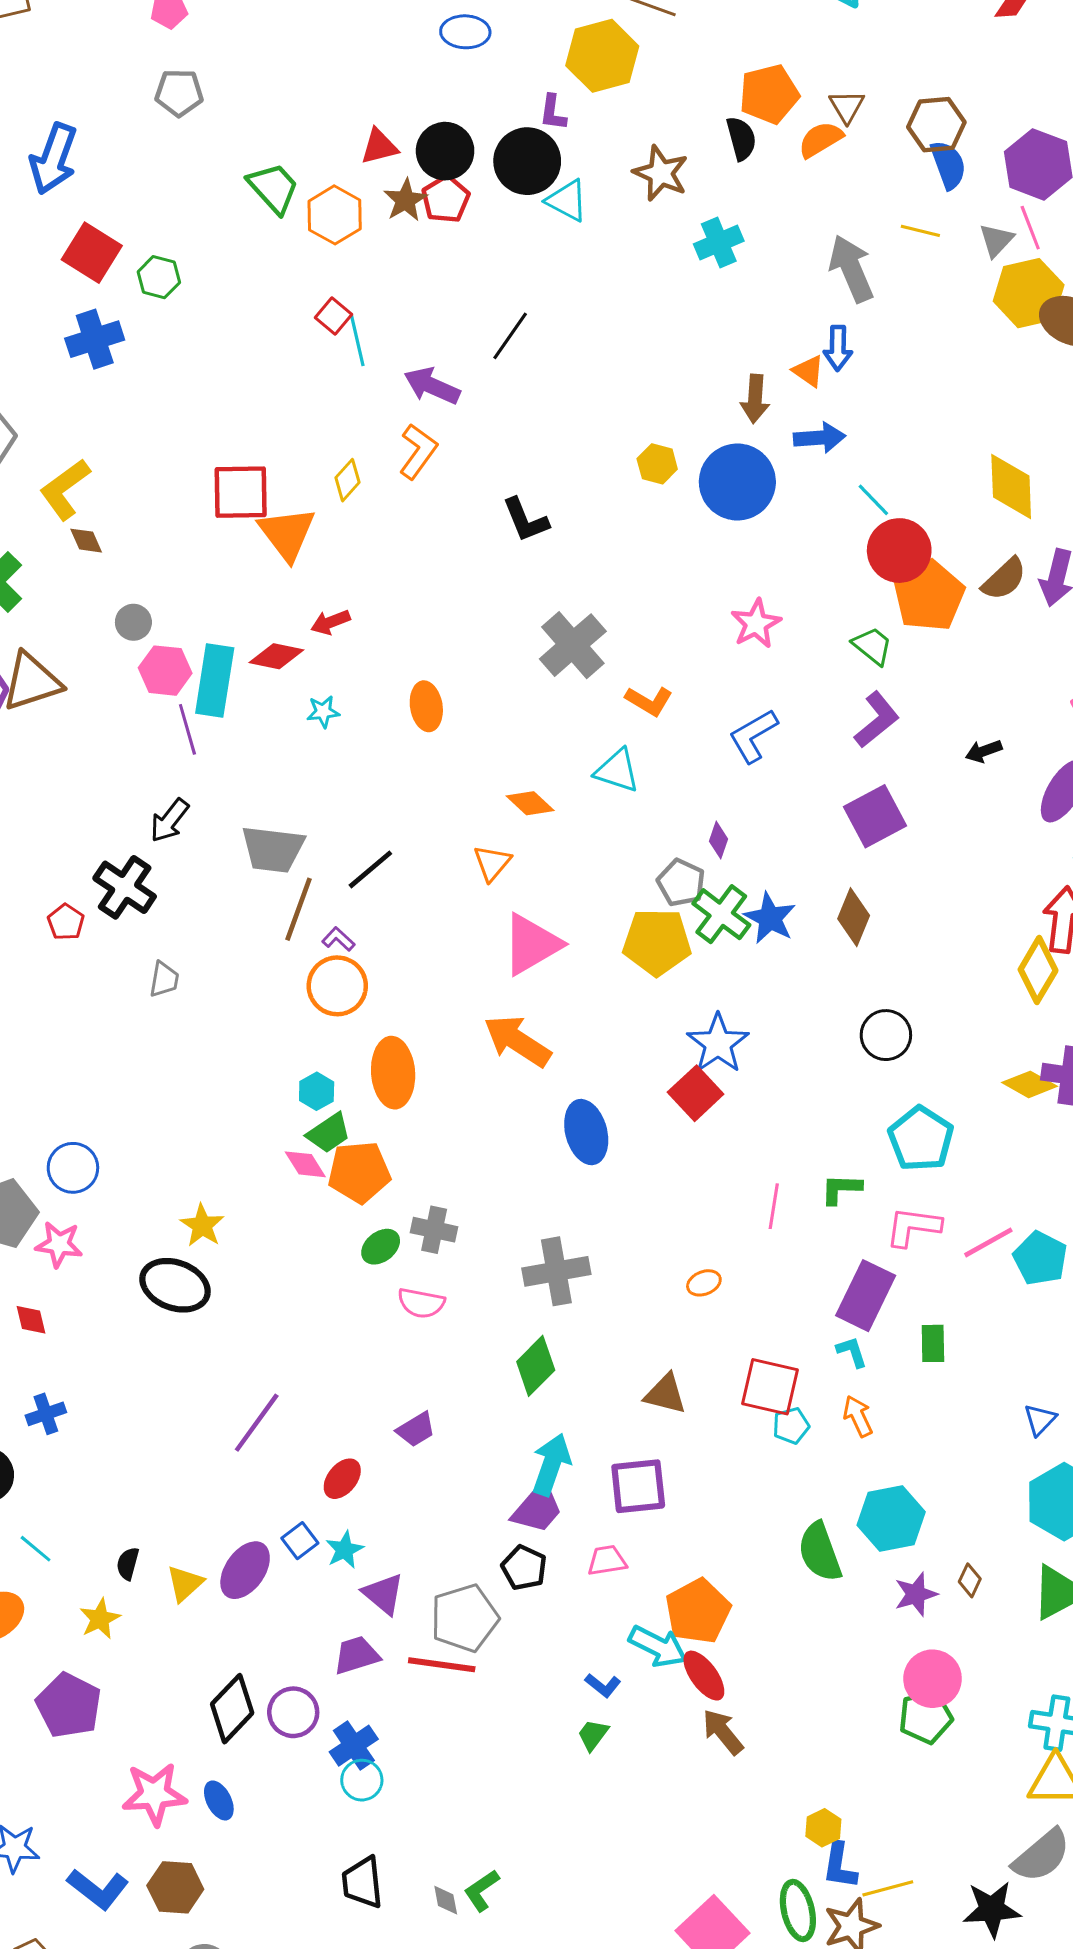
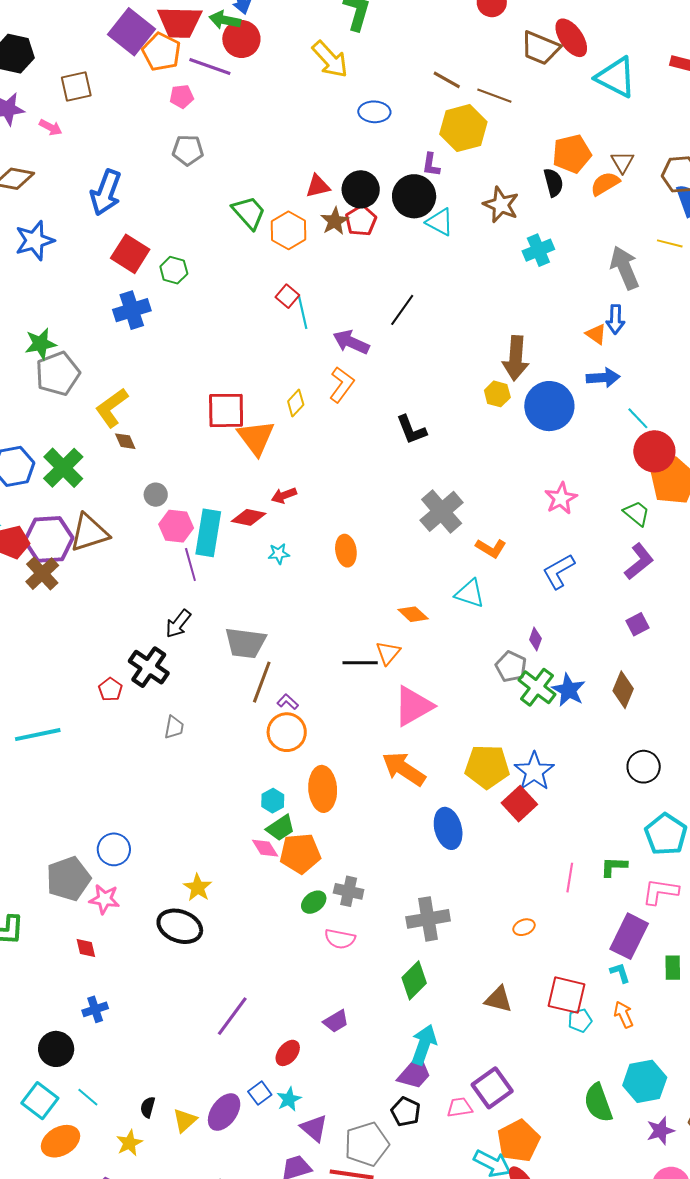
brown arrow: (755, 399) -> (516, 358), moved, size x1.4
purple square: (875, 816) -> (637, 624), size x0.6
black line: (370, 869) -> (360, 663), moved, turned 40
yellow pentagon: (657, 942) -> (487, 767), moved
purple square: (638, 1486) -> (492, 1088), moved, turned -30

